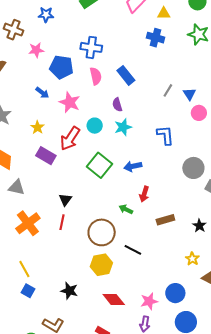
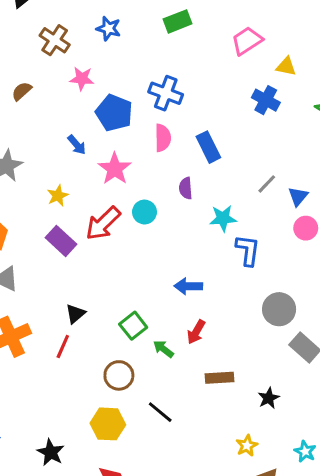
cyan star: (123, 127) -> (223, 218), moved
green square: (99, 165) -> (133, 326), moved, size x0.7
brown circle: (102, 232) -> (119, 375), size x0.7

